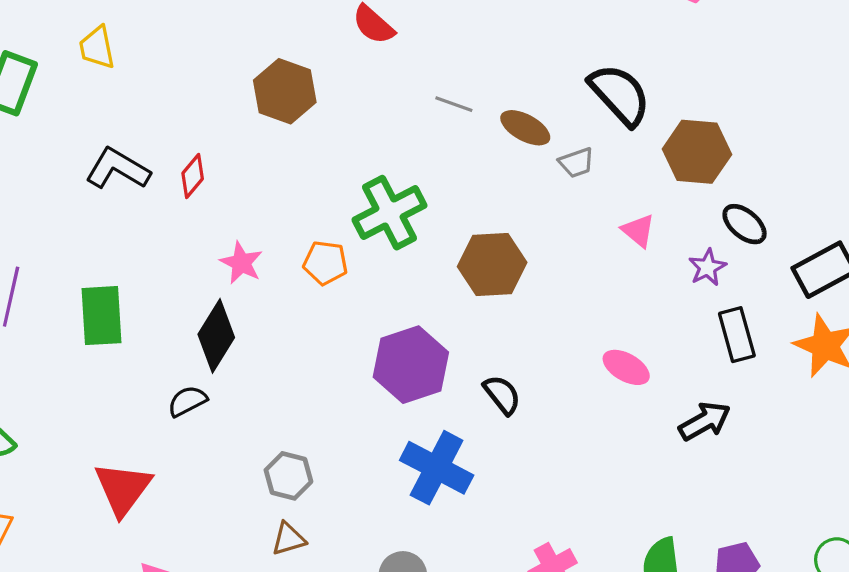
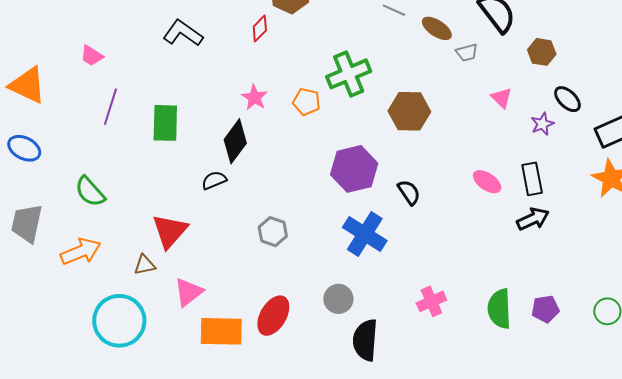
brown hexagon: (697, 152) -> (542, 52), size x0.7
red diamond: (193, 176) -> (260, 28), moved
black rectangle: (737, 335) -> (532, 179), moved
brown triangle: (288, 539) -> (145, 265), moved

